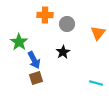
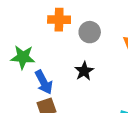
green star: (19, 42) -> (23, 57), turned -30

